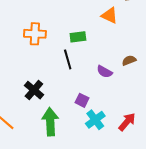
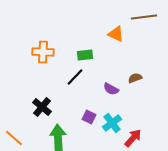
black line: (68, 59) -> (75, 77), turned 60
cyan cross: (95, 120) -> (112, 123), moved

